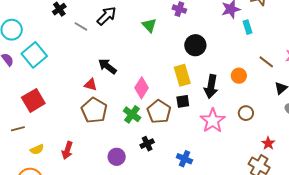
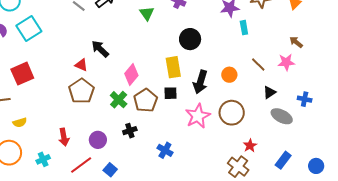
brown circle: (246, 113) -> (232, 113), size x1.6
red arrow: (67, 150) -> (64, 137), moved, turned -36

